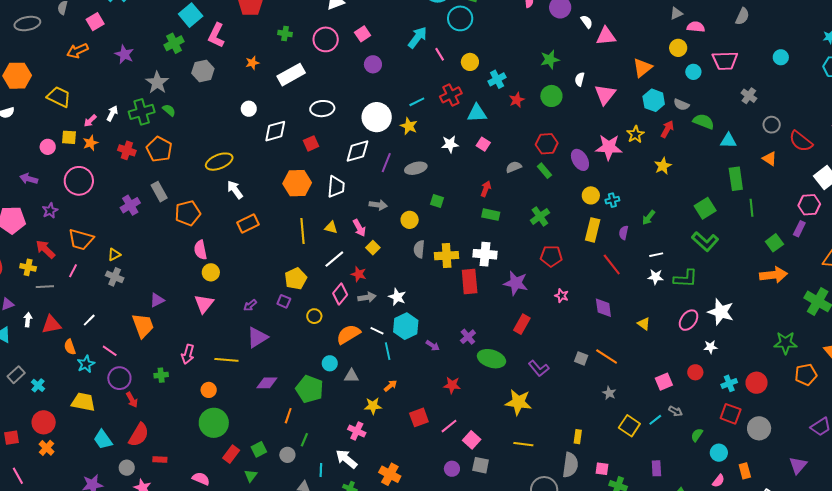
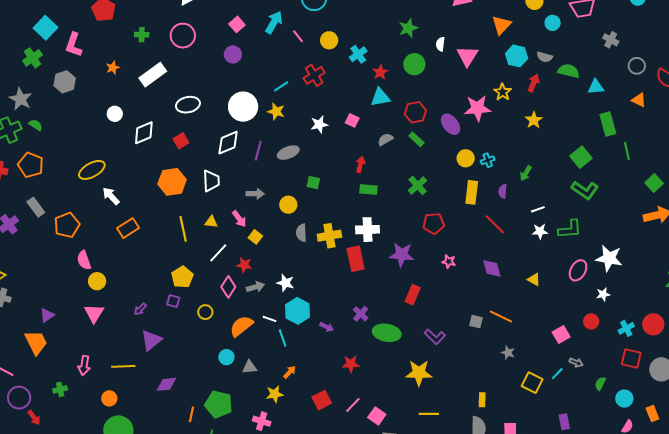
pink square: (363, 34) -> (237, 24), moved
cyan triangle: (477, 113) -> (380, 97), moved
green pentagon: (310, 389) -> (219, 404), moved

